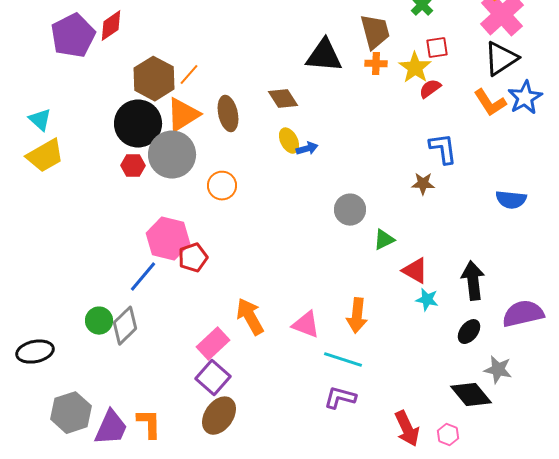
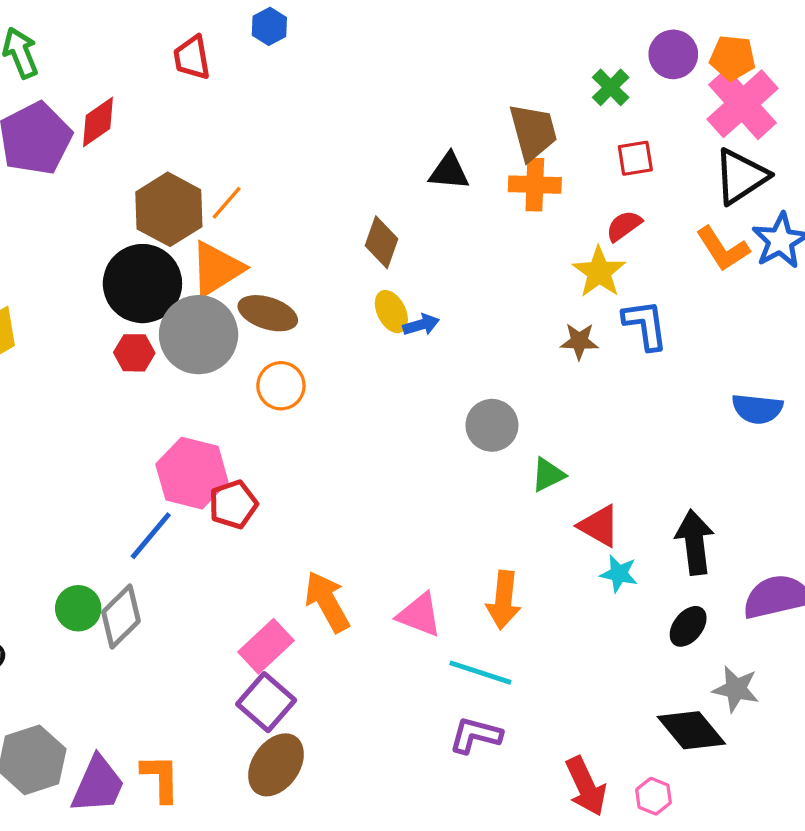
black triangle: (324, 56) -> (449, 171), size x0.7
orange cross: (376, 64) -> (535, 185), size x1.4
yellow star: (415, 68) -> (599, 272), moved
brown diamond: (283, 99) -> (381, 242), turned 52
brown ellipse: (228, 114) -> (268, 313), moved, turned -60
brown star: (423, 184) -> (579, 341), moved

